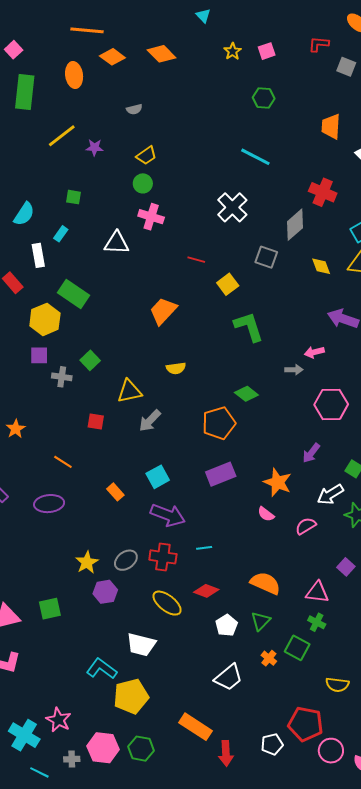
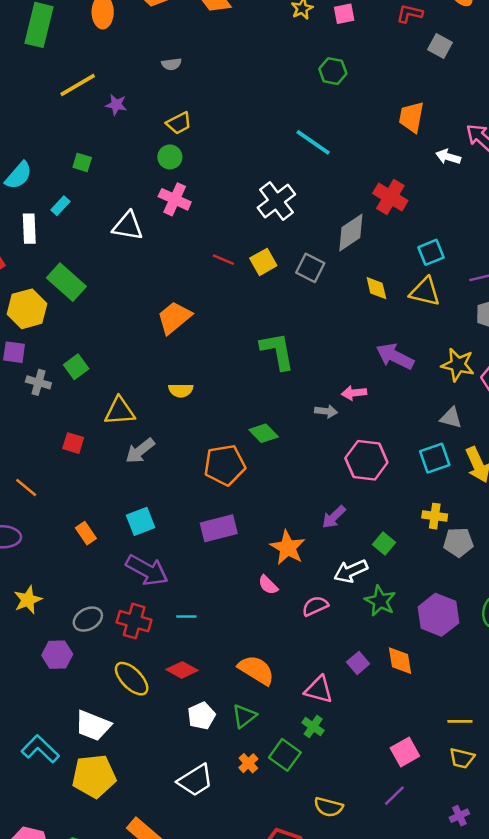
yellow square: (228, 284) -> (263, 262), moved
yellow star: (87, 562) -> (28, 600), moved
yellow pentagon: (131, 696) -> (94, 776), moved

